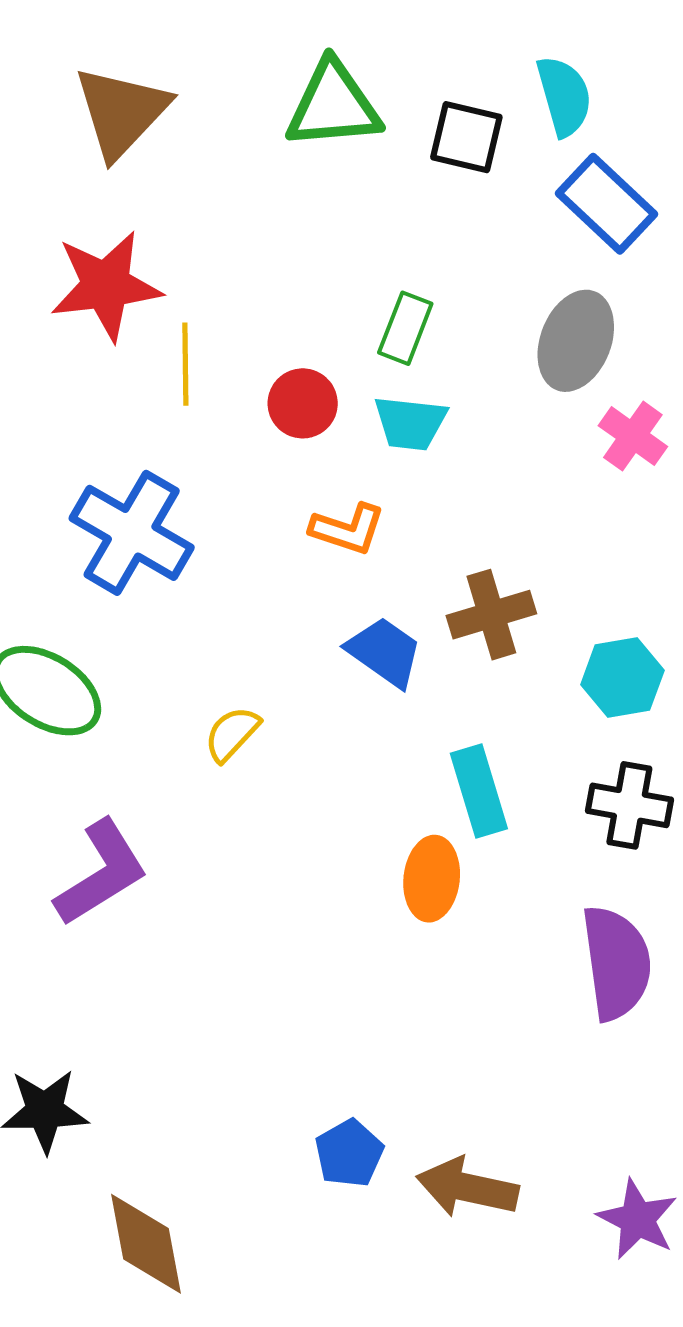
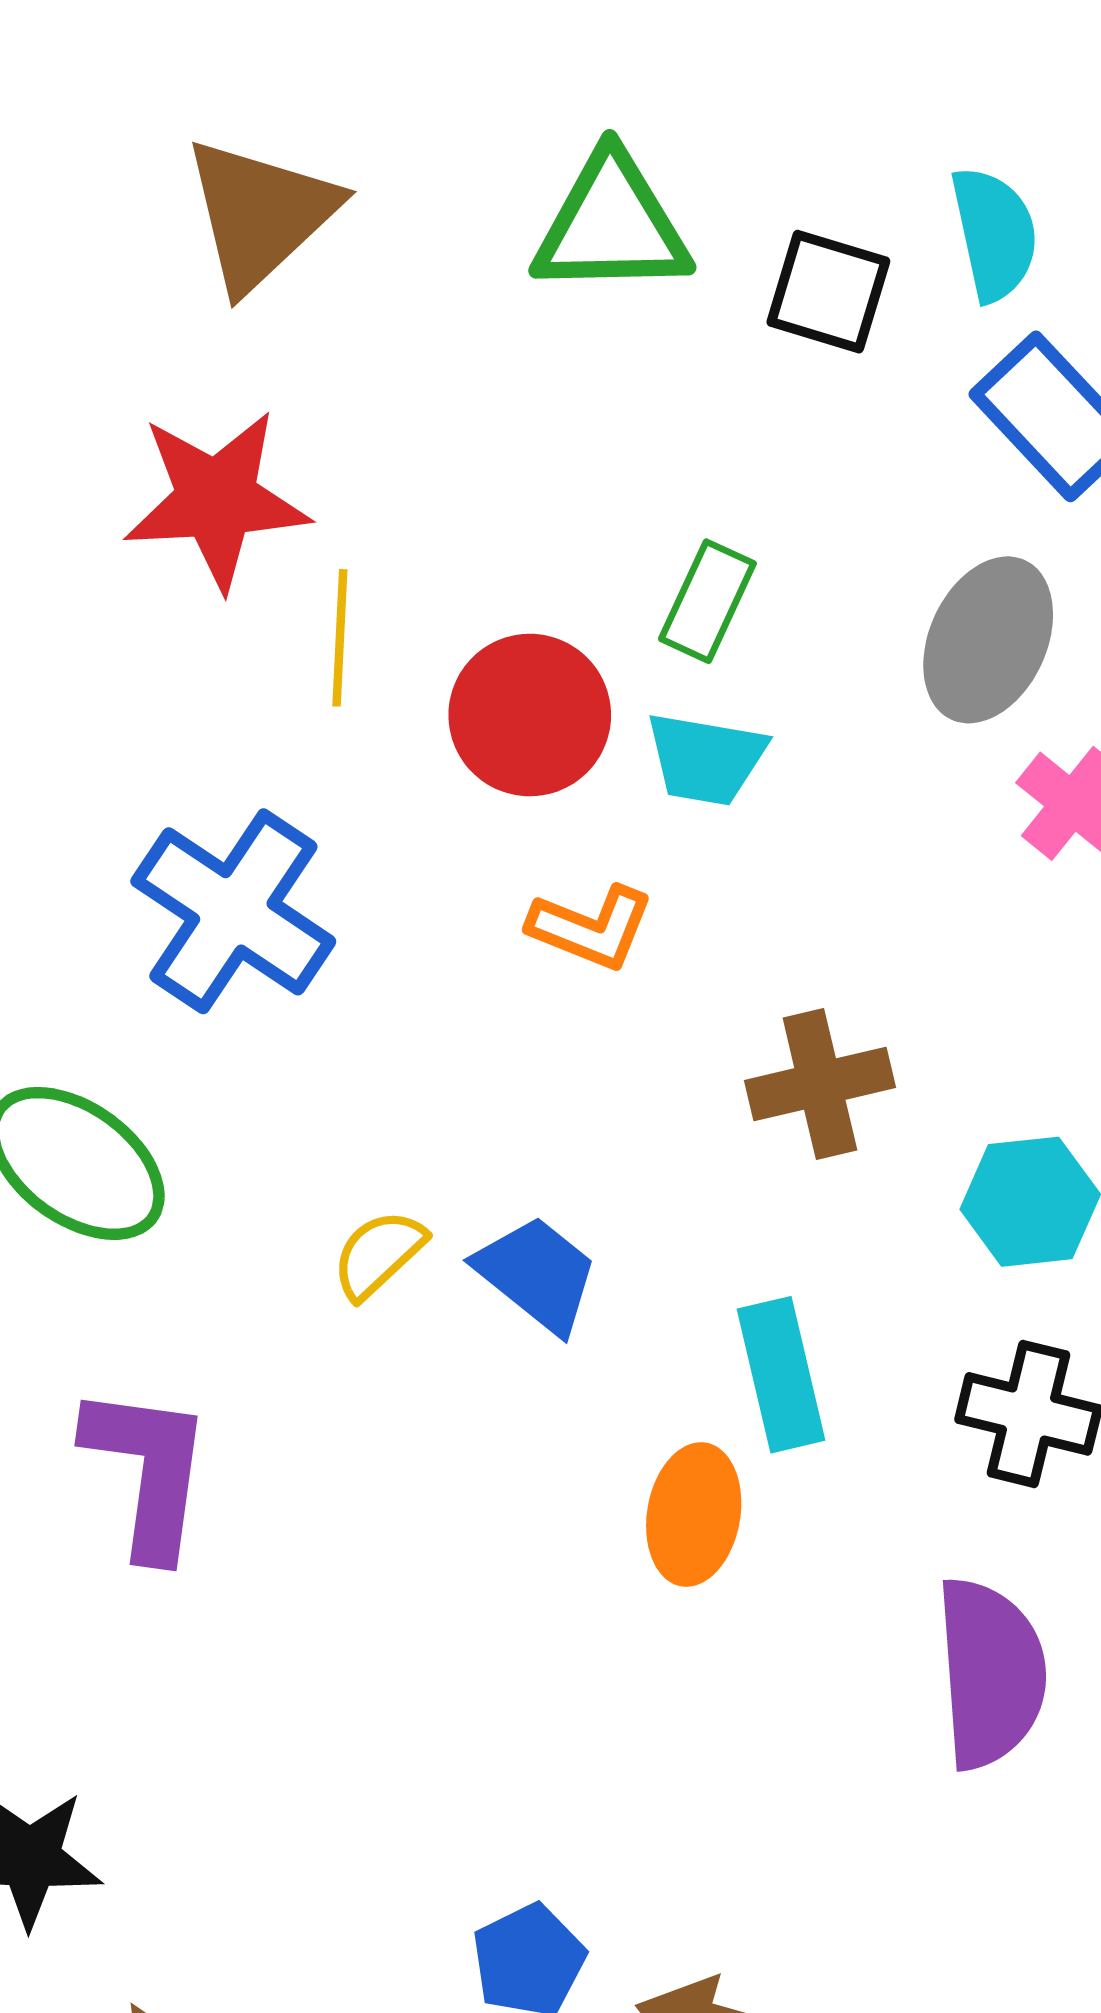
red circle: (303, 403) -> (530, 715), size x1.4
blue trapezoid: (384, 652) -> (537, 1274), moved
purple L-shape: (101, 873) -> (148, 1471), turned -54

